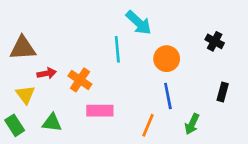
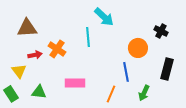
brown triangle: (23, 48) -> (27, 28), moved
orange circle: (167, 59) -> (138, 48), moved
orange cross: (80, 80) -> (57, 49), moved
black rectangle: (223, 92) -> (167, 69), size x1.5

